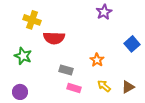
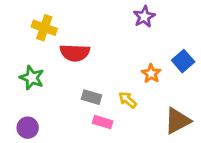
orange star: (97, 60) -> (151, 74), moved
yellow arrow: (104, 86) -> (128, 100), moved
brown triangle: (128, 87) -> (178, 121), size x1.5

